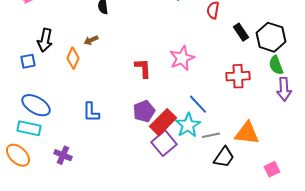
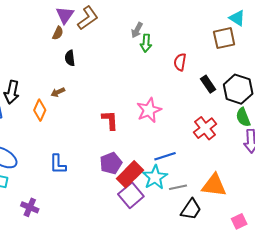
red cross: (238, 76) -> (205, 128), turned -35
blue line: (198, 104) -> (165, 156), turned -65

